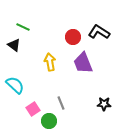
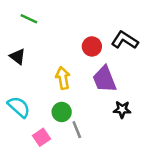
green line: (23, 27) -> (29, 19), moved
black star: (104, 104) -> (122, 109), moved
green circle: (49, 121) -> (62, 112), moved

